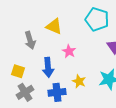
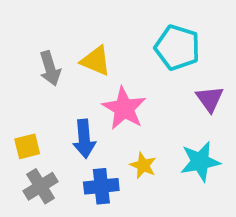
gray arrow: (30, 40) -> (50, 68), moved
pink star: (69, 51) -> (124, 108), size x1.6
yellow square: (18, 71) -> (27, 146), turned -32

